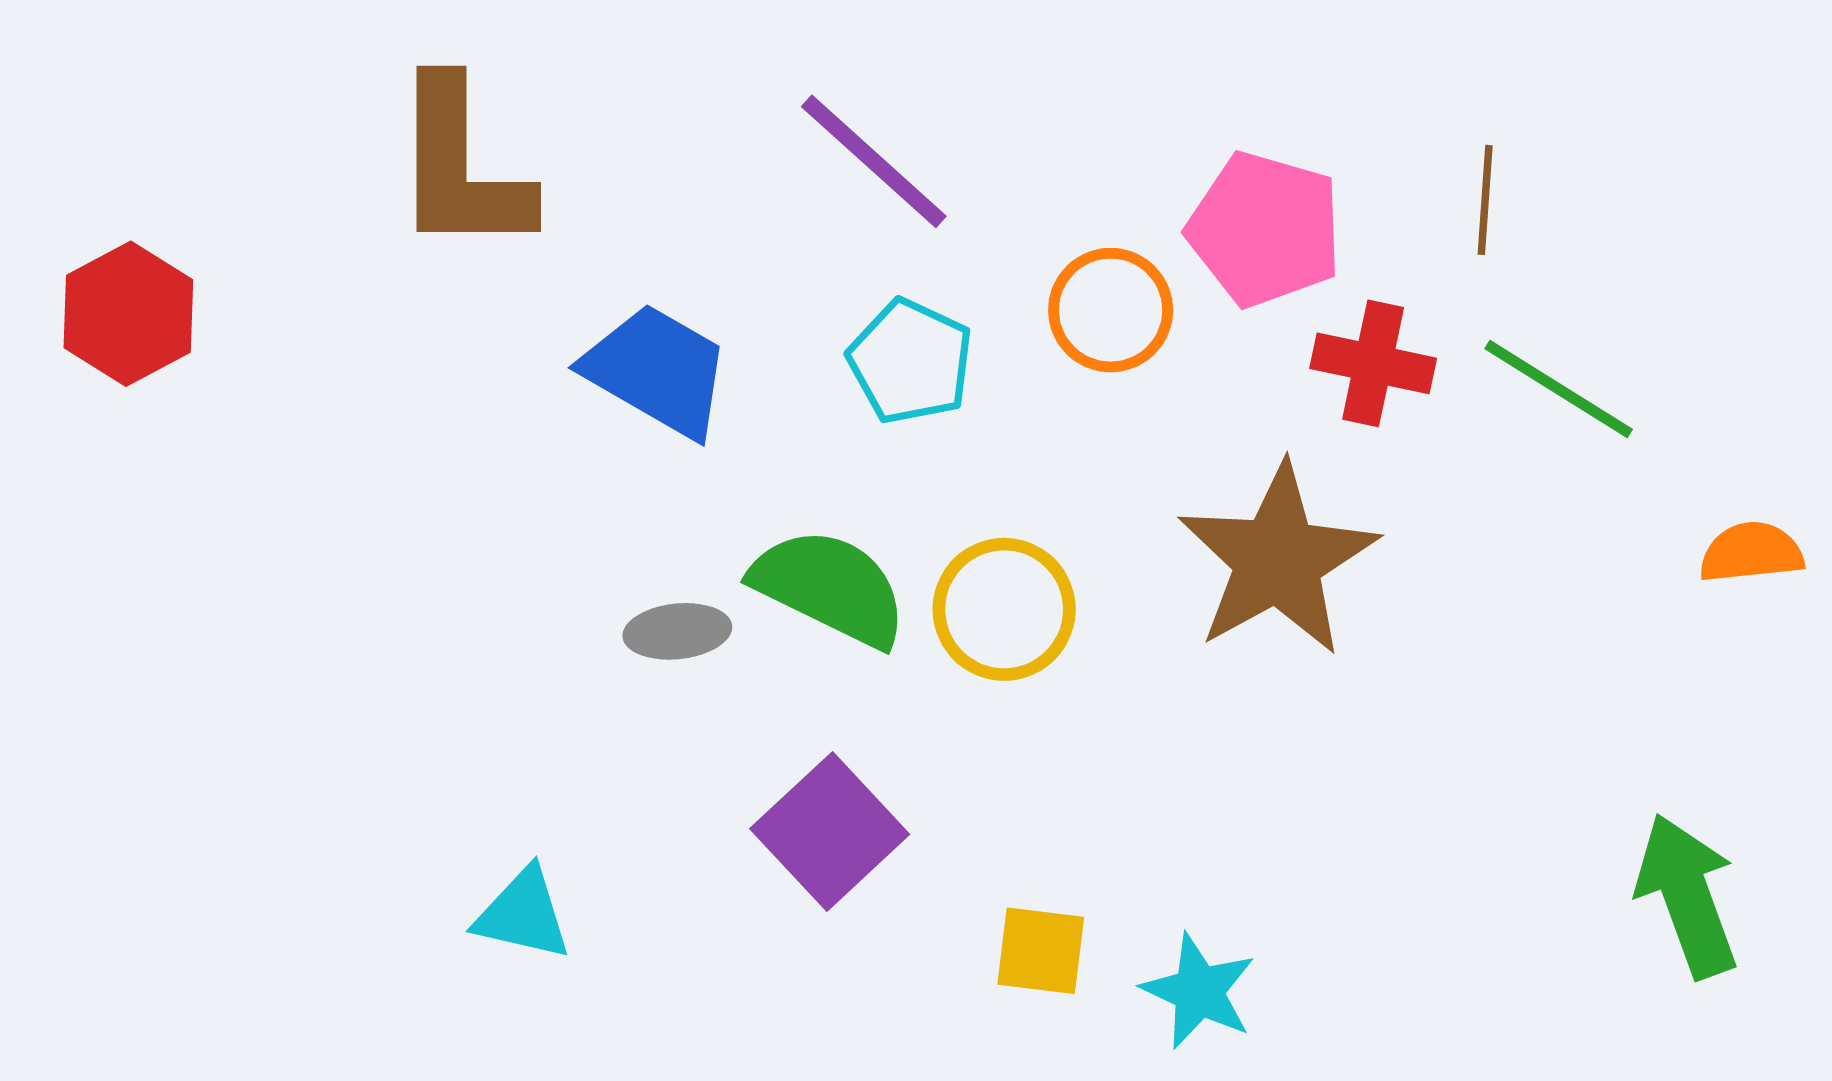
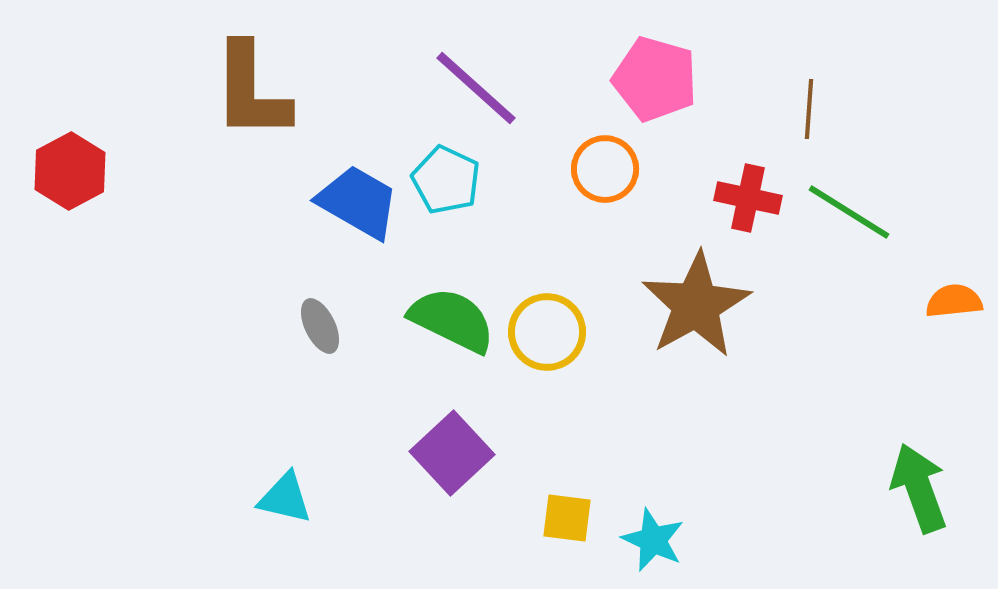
pink pentagon: (1265, 229) -> (655, 79), moved
cyan pentagon: (910, 361) -> (446, 180), moved
gray ellipse: (677, 631) -> (320, 326), moved, turned 70

